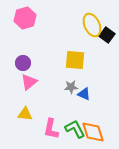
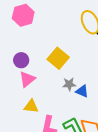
yellow square: (75, 60) -> (58, 58), moved, turned 35
yellow triangle: (25, 114) -> (31, 106), moved

